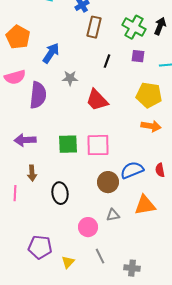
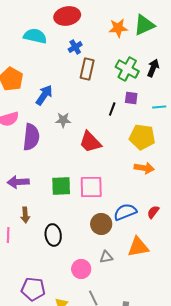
black line: (107, 61) -> (112, 109), moved
red semicircle: (160, 170) -> (153, 212), turned 48

